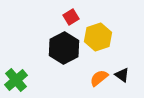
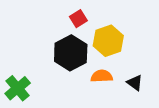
orange semicircle: (99, 78) -> (102, 76), moved, turned 36

